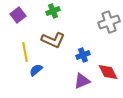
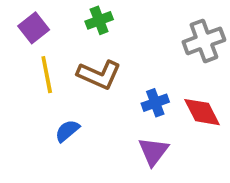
yellow line: (25, 52) -> (47, 75), moved
red diamond: (108, 72) -> (202, 112), moved
purple triangle: (82, 81) -> (153, 151), turned -30

